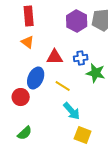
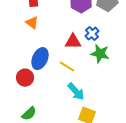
red triangle: (55, 57) -> (73, 42), moved
blue cross: (81, 58) -> (92, 34), moved, turned -32

